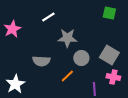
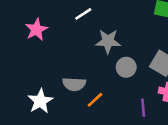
gray semicircle: (41, 61) -> (74, 84), moved
orange line: (67, 76) -> (95, 100), moved

